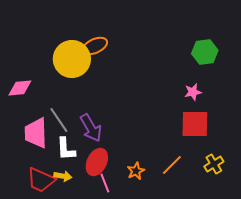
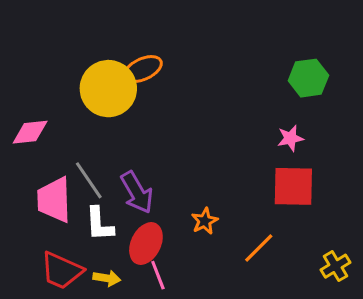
yellow cross: (214, 164) -> (336, 266), moved
orange star: (136, 171) -> (205, 221), moved
yellow arrow: (63, 176) -> (107, 278), moved

